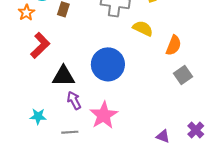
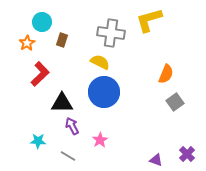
yellow semicircle: (143, 28) -> (100, 62), moved
pink star: (104, 115) -> (100, 140), size x0.6
gray line: (70, 132) -> (68, 156), turned 35

